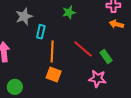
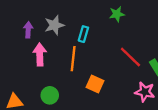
gray star: (24, 16) -> (54, 25), moved
orange line: (52, 52) -> (73, 59), moved

